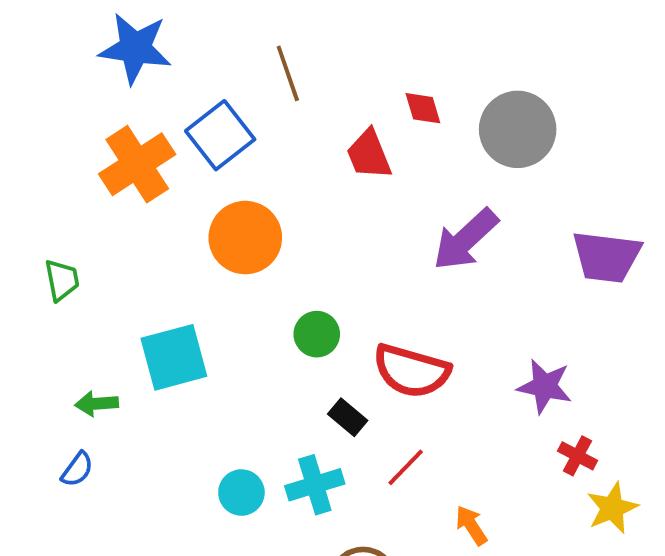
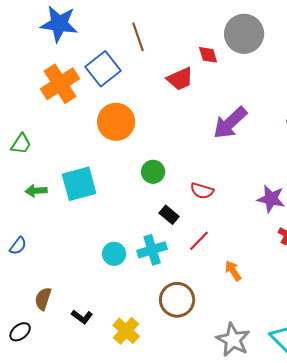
gray circle: (518, 129) -> (244, 34), moved
red trapezoid: (369, 155) -> (180, 79), turned -92
green trapezoid: (62, 280) -> (21, 144), turned 45
red semicircle: (411, 371) -> (202, 191), size x0.6
green arrow: (97, 404) -> (36, 191), moved
blue semicircle: (77, 469) -> (18, 246), moved

